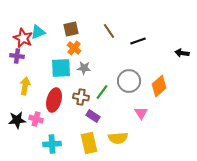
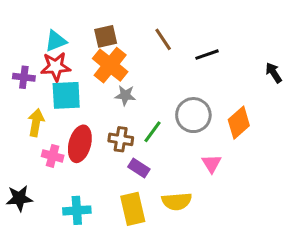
red star: (23, 38) -> (56, 67), moved, turned -30
orange cross: (74, 48) -> (110, 65), size x1.6
black arrow: (182, 53) -> (274, 73), turned 48
cyan square: (61, 68) -> (66, 95), moved
pink cross: (36, 119) -> (53, 156), moved
black star: (17, 120) -> (19, 198), moved

